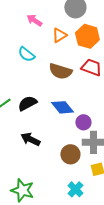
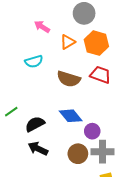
cyan semicircle: (26, 54) -> (34, 61), turned -54
black semicircle: (27, 103) -> (35, 124), moved
brown circle: (70, 154) -> (78, 154), moved

